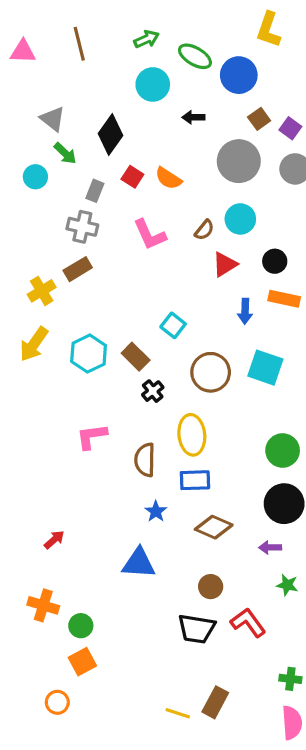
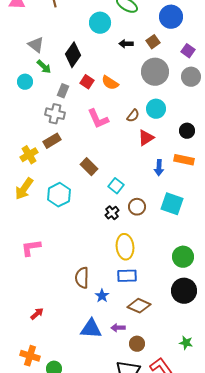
blue circle: (239, 75) -> (171, 17), moved
brown square: (259, 119) -> (153, 42), moved
black circle: (275, 261) -> (187, 131), moved
cyan square: (173, 325) -> (116, 186), moved
brown rectangle: (136, 357) -> (89, 167), moved
brown circle: (211, 372) -> (137, 207), size x0.7
black cross: (153, 391) -> (112, 213), moved
pink L-shape: (92, 436) -> (31, 248), moved
brown semicircle: (145, 460) -> (82, 278), moved
purple arrow: (270, 547) -> (118, 328), moved

